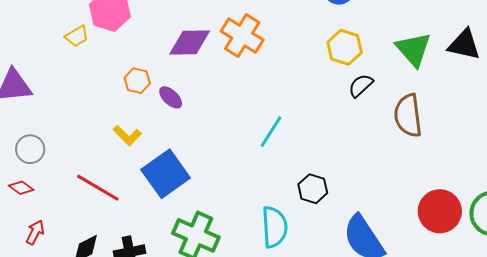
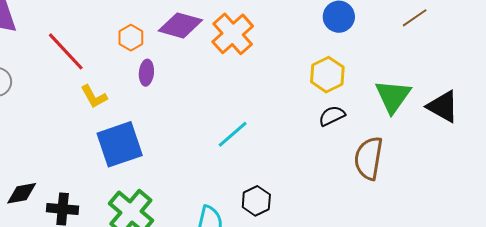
orange hexagon: (137, 81) -> (131, 38), moved
purple ellipse: (171, 97) -> (146, 73), turned 35
red line: (98, 188) -> (66, 51), moved

